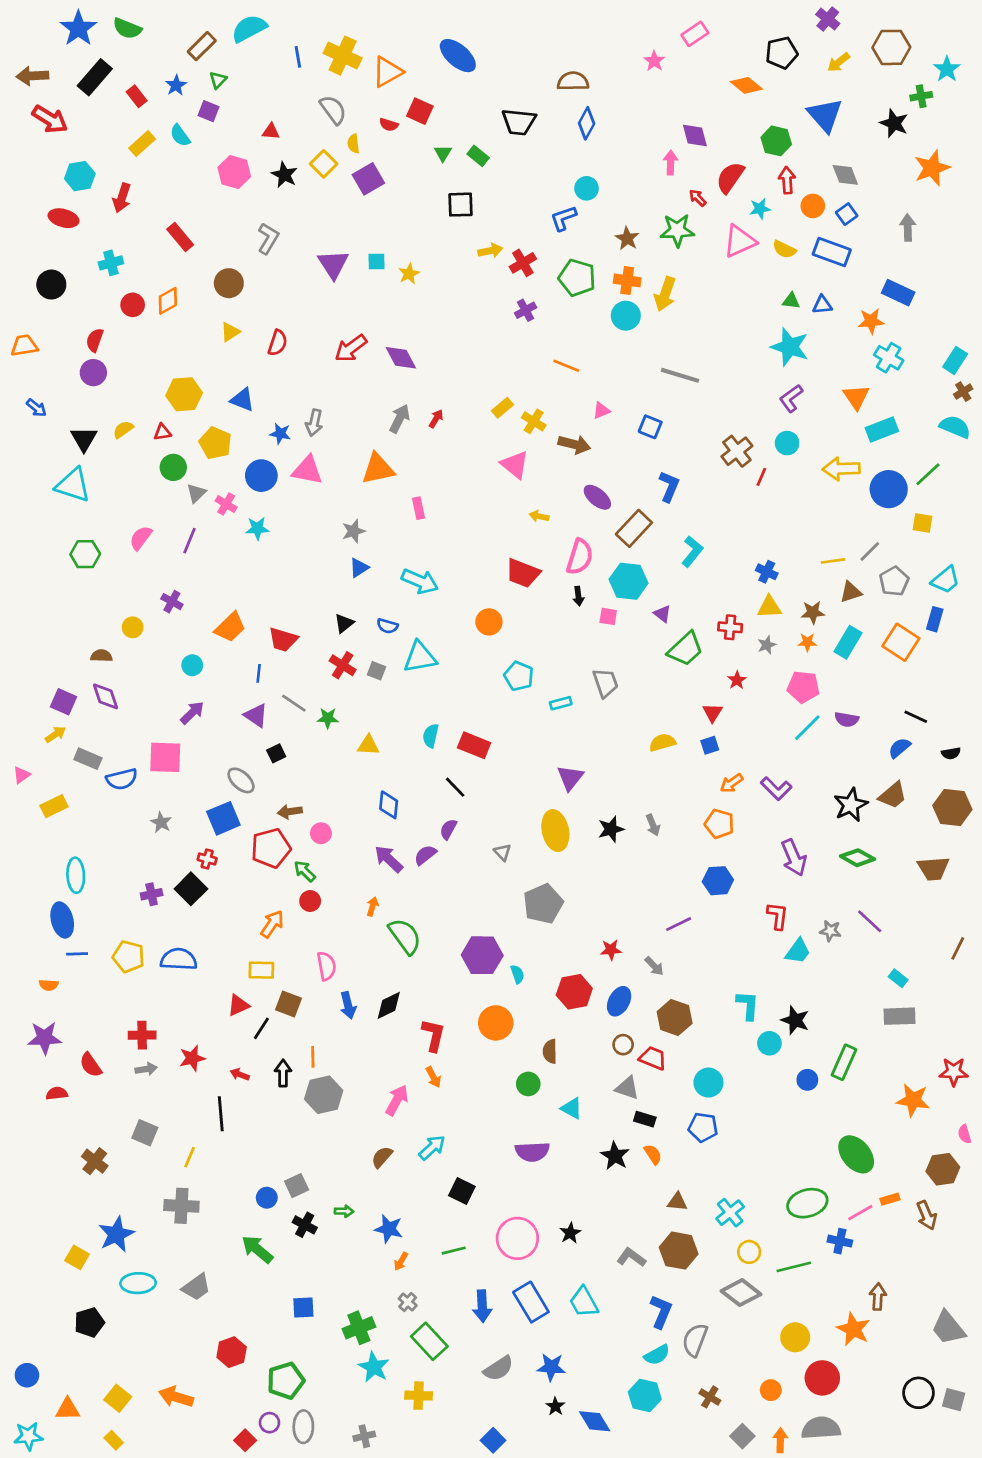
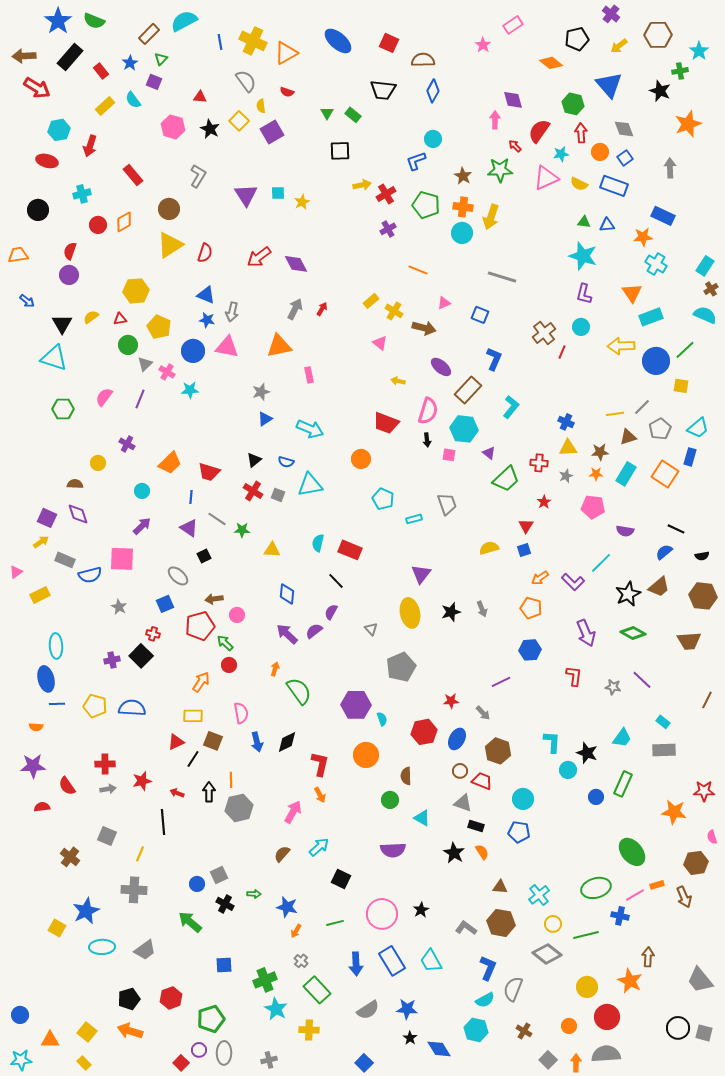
red square: (420, 111) -> (389, 43), moved
yellow triangle: (230, 332) -> (170, 245), size x1.8
purple L-shape: (791, 398) -> (584, 294), turned -40
blue triangle: (242, 400) -> (206, 295), moved
pink triangle: (515, 465) -> (380, 343), size x0.7
cyan line: (807, 728) -> (601, 563), moved
blue square: (223, 818) -> (165, 604), size x0.7
cyan trapezoid: (798, 951) -> (622, 738), moved
black pentagon: (89, 1322) -> (129, 999), moved

